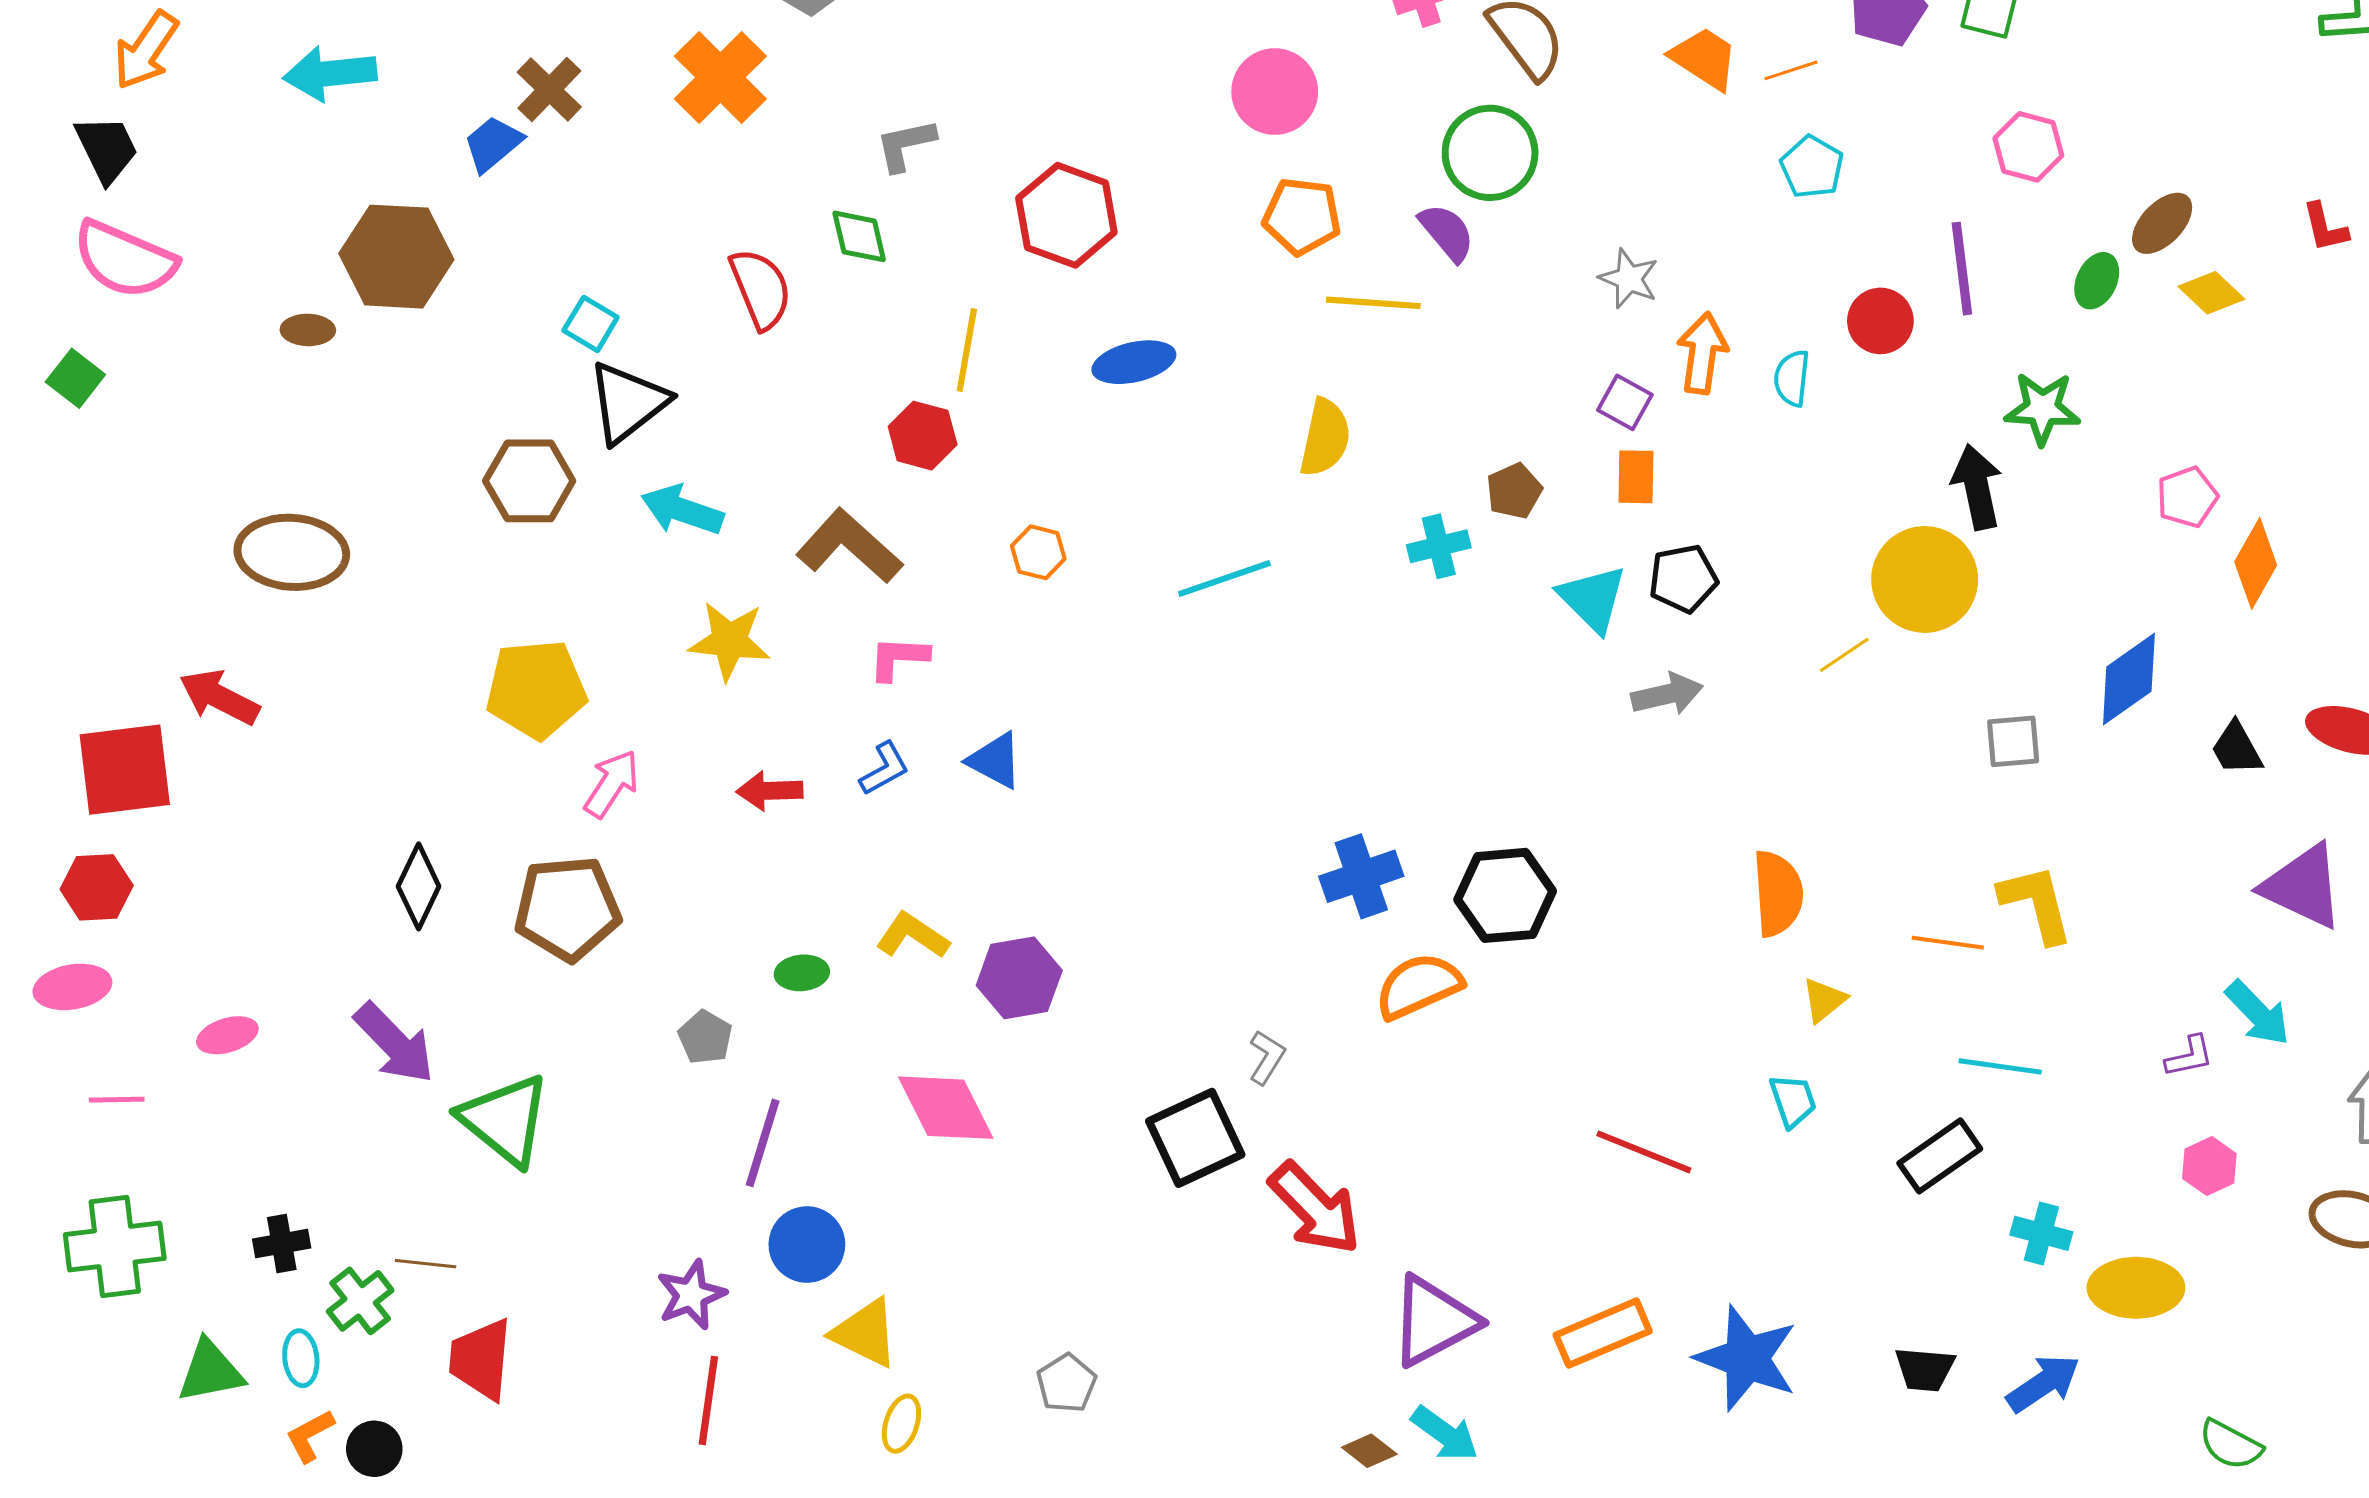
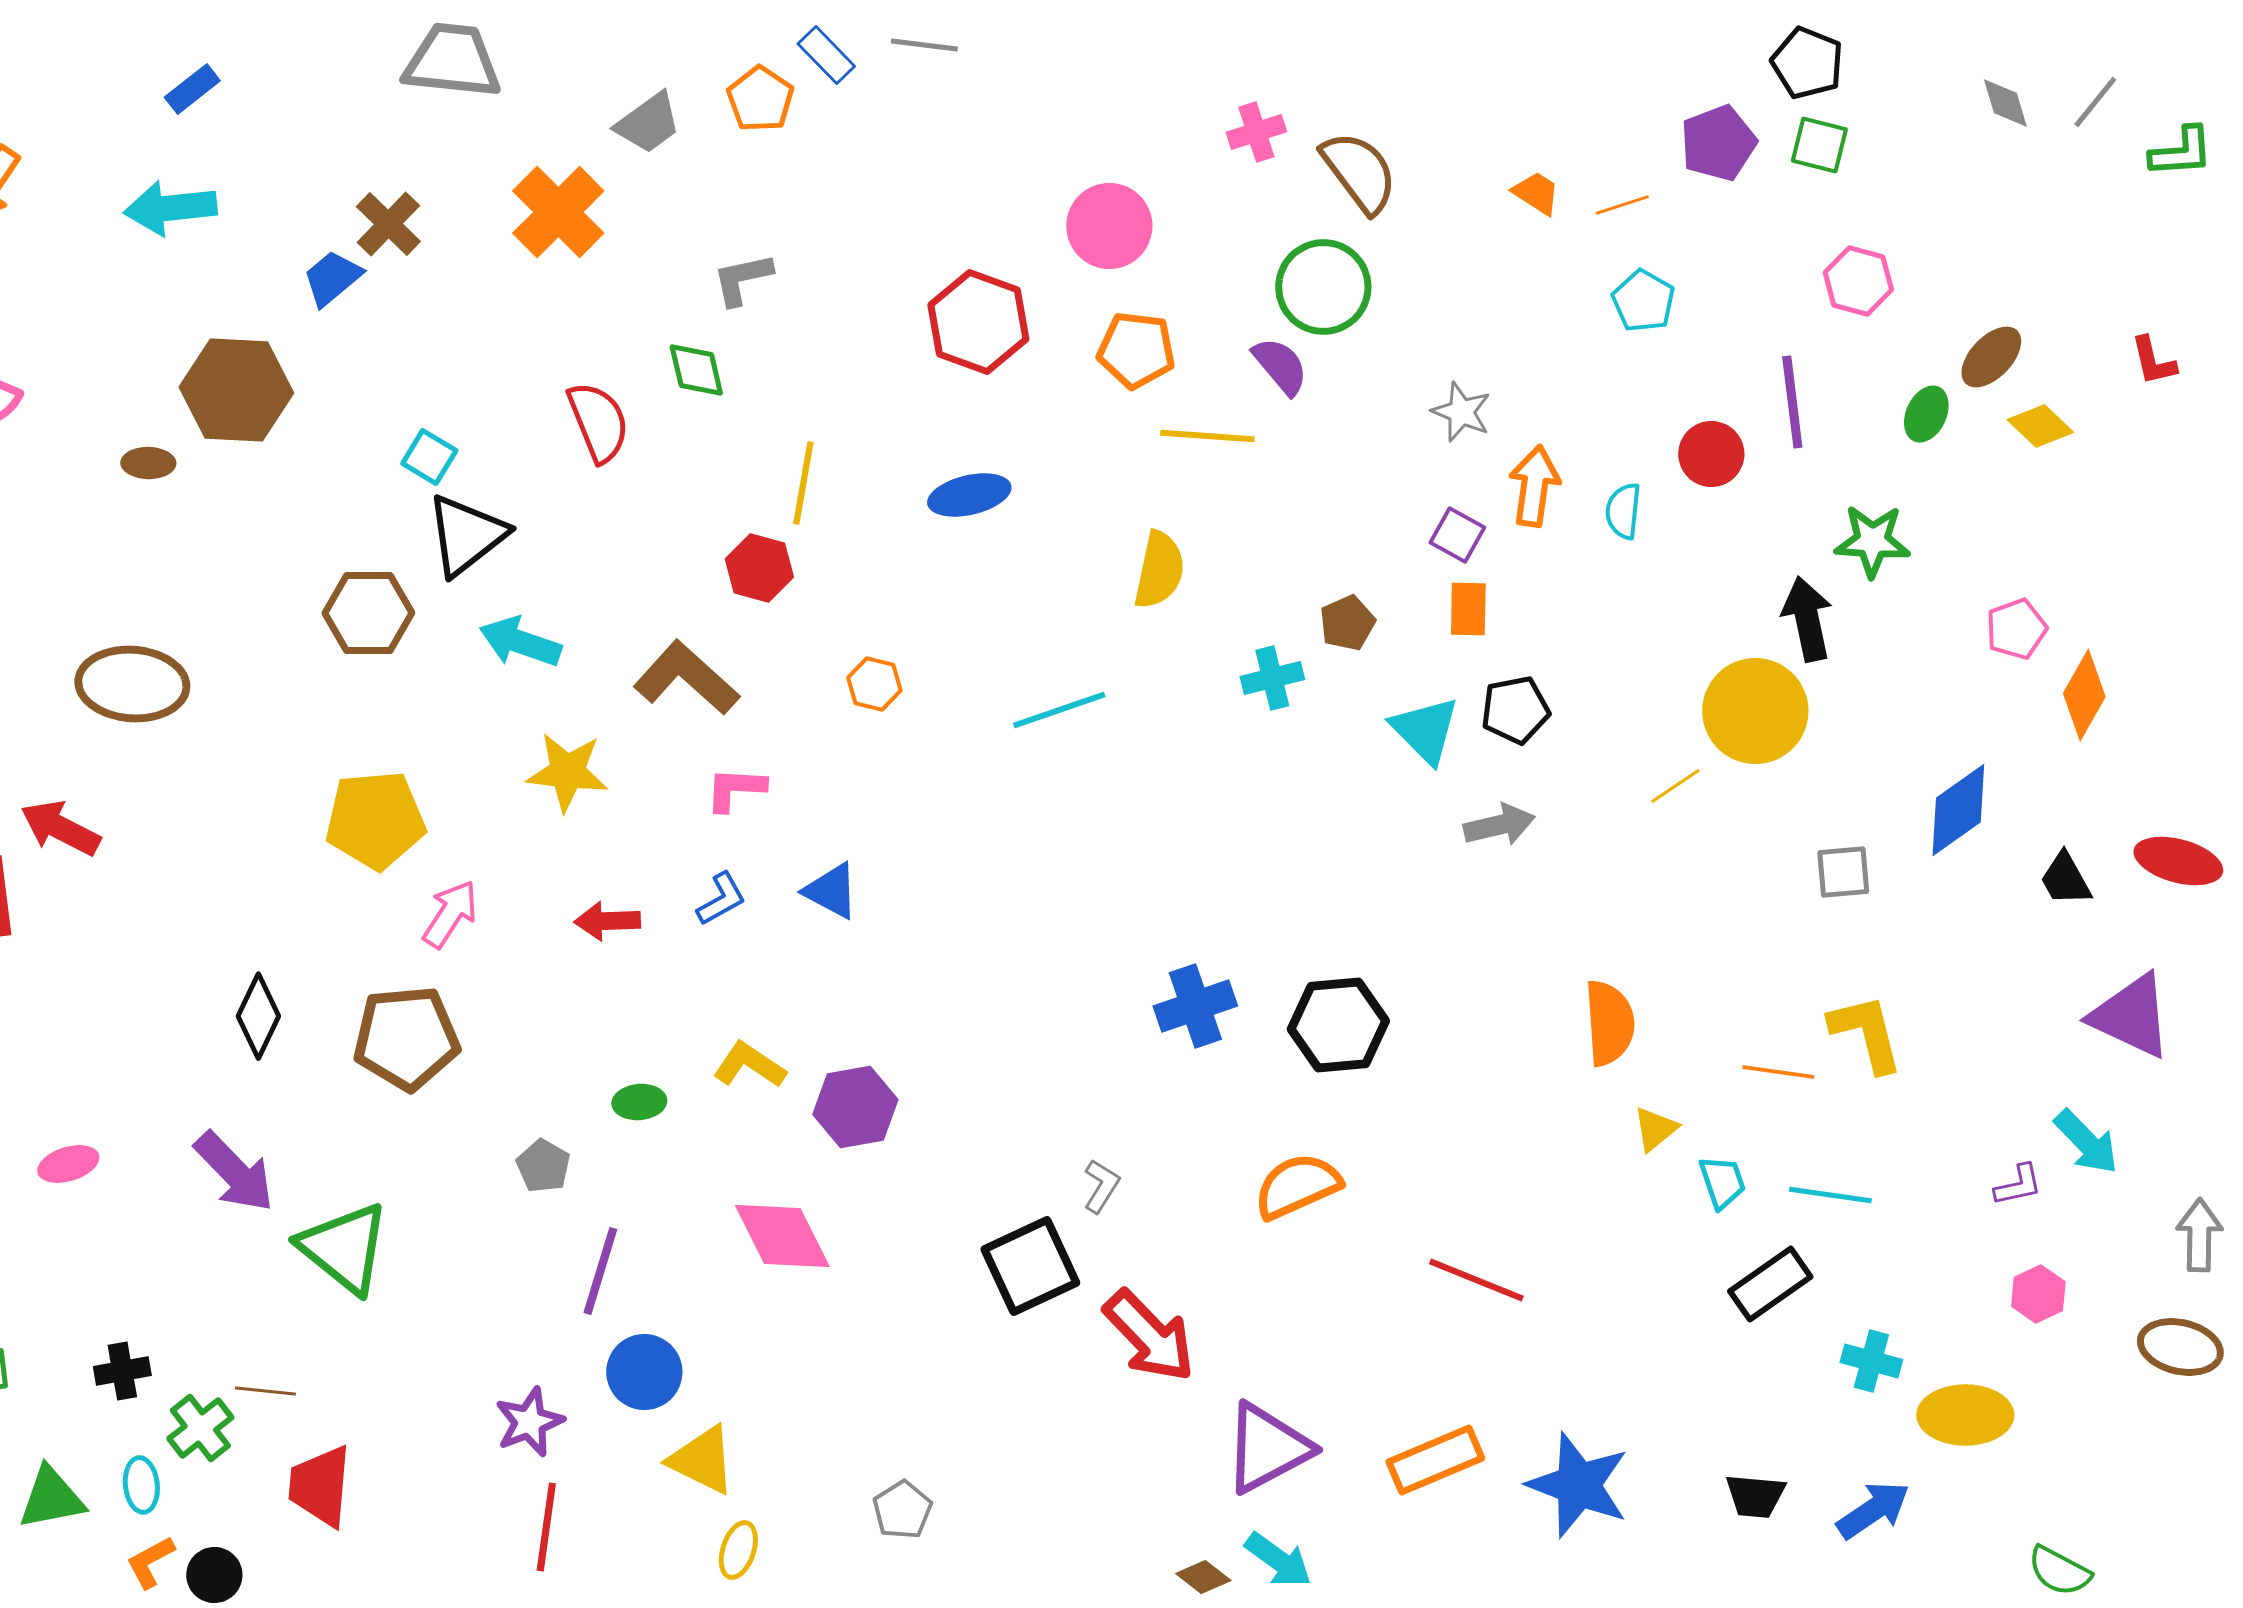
orange trapezoid: (1704, 58) -> (1536, 193), size x0.7
red hexagon: (1066, 215) -> (978, 322), moved
orange semicircle: (1419, 986) -> (1297, 1186), moved
cyan trapezoid: (1793, 1101) -> (1722, 1182), moved

